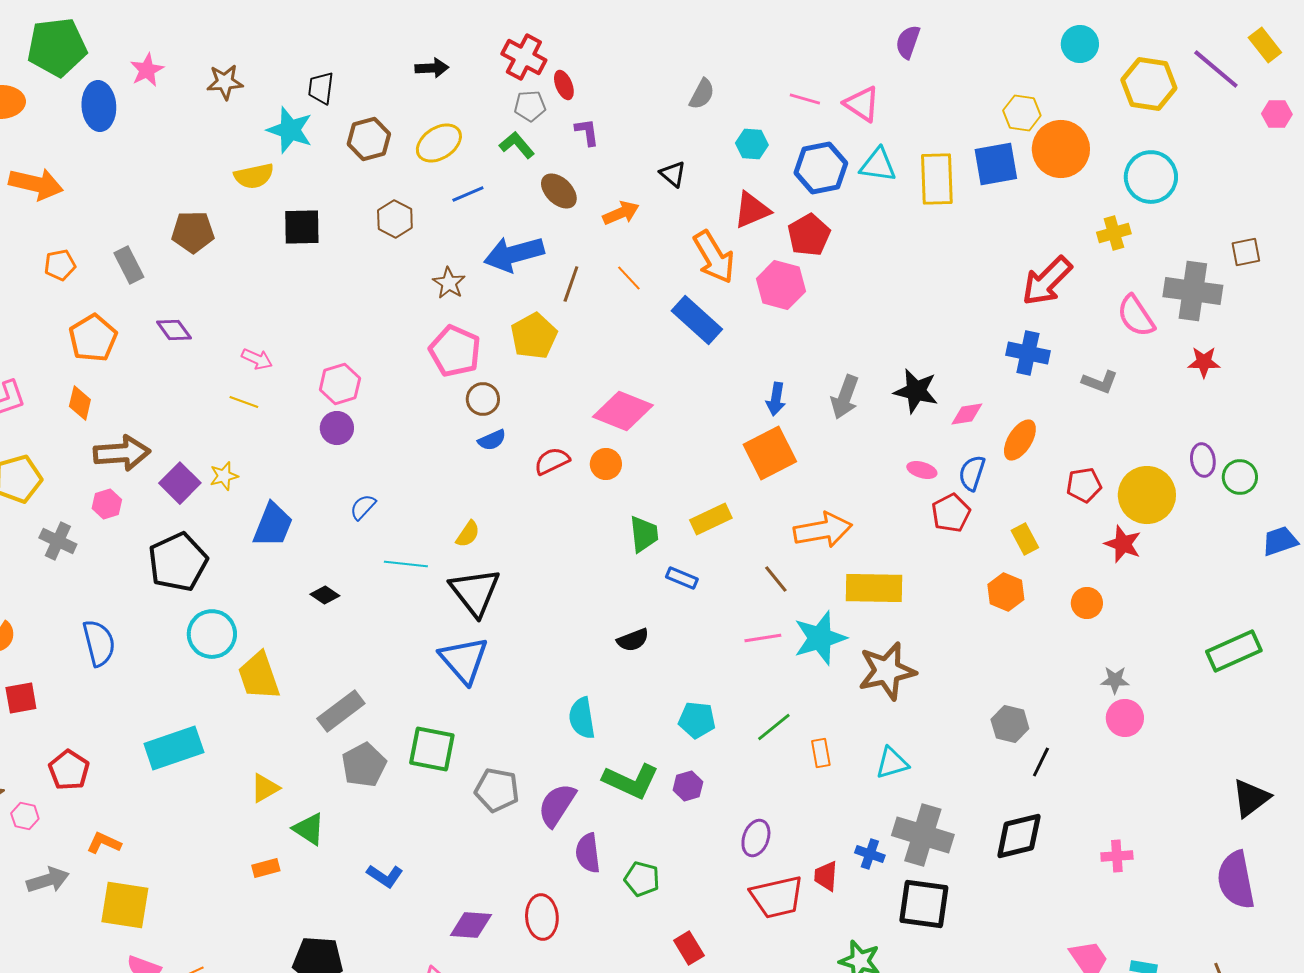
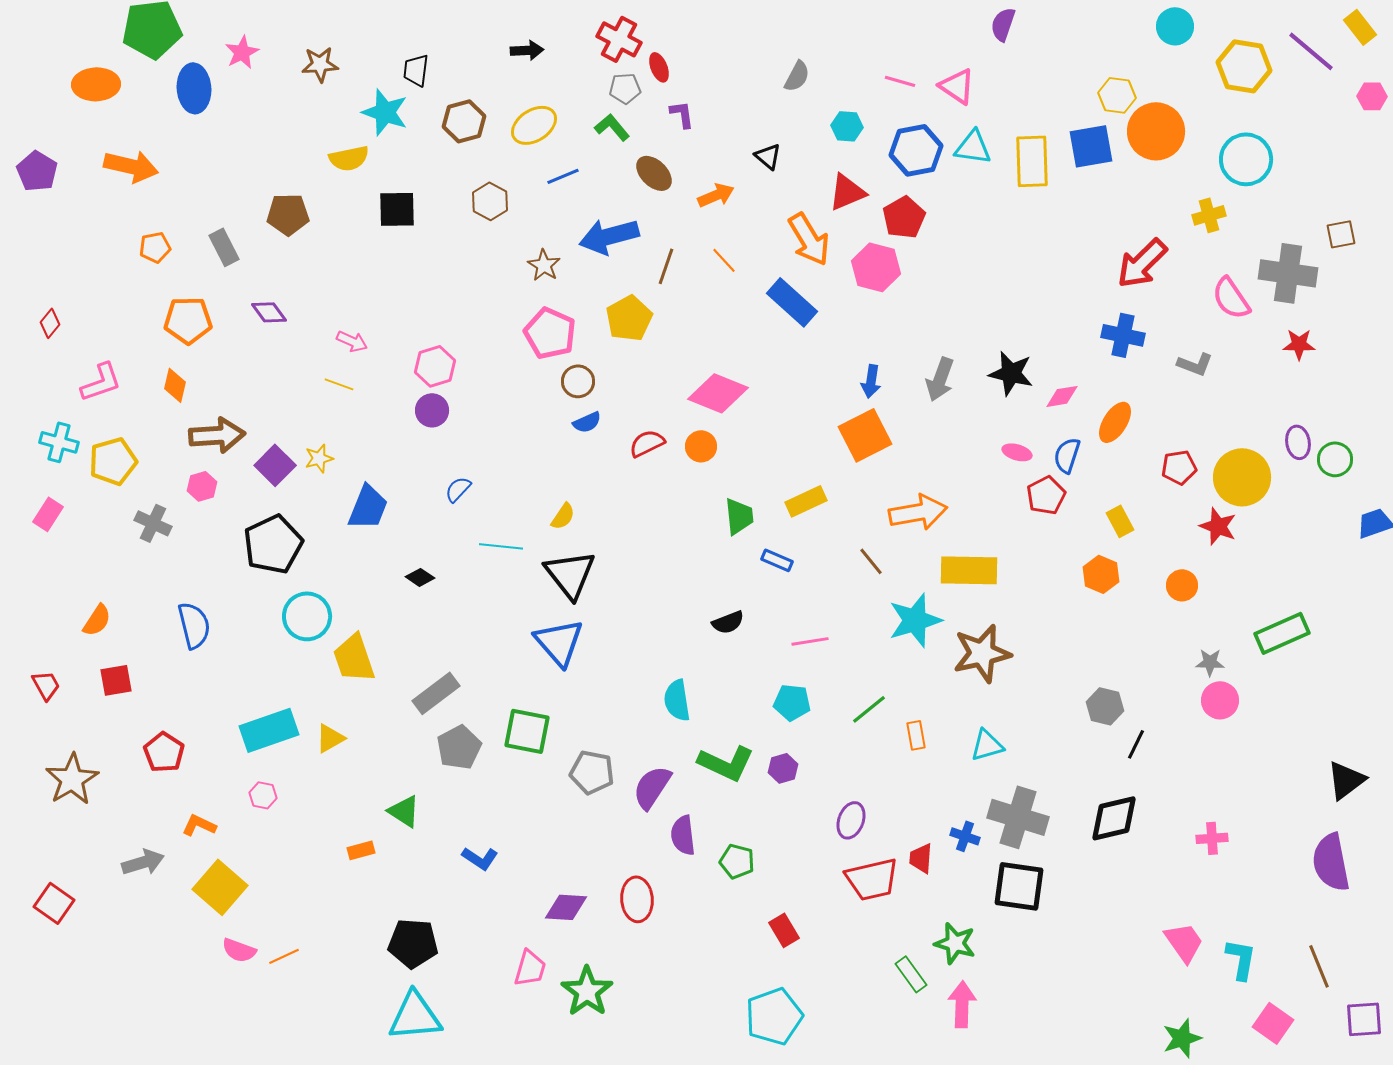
orange pentagon: (93, 338) -> (188, 320), turned 30
pink line: (763, 638) -> (810, 641), moved
green rectangle: (1234, 651) -> (1282, 633), moved
yellow triangle: (265, 788) -> (330, 738), moved
pink hexagon: (25, 816) -> (263, 795), moved
yellow square: (125, 905) -> (220, 887), turned 32

